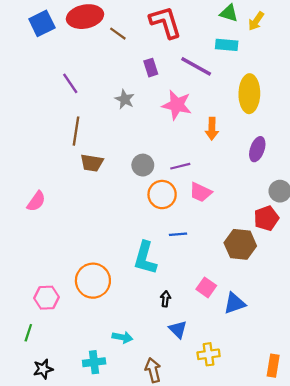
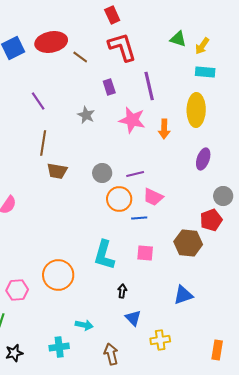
cyan rectangle: (227, 45) -> (205, 72), moved
purple line: (196, 66) -> (149, 86), turned 48
orange arrow: (212, 129) -> (164, 129), moved
blue line: (178, 234) -> (139, 218), moved
pink square: (206, 287) -> (145, 253), moved, turned -30

